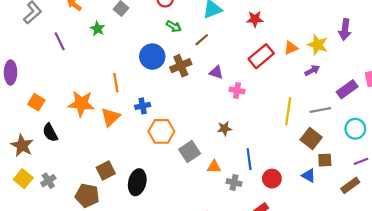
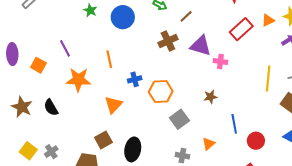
purple line: (60, 41) -> (65, 48), moved
blue circle: (152, 57) -> (123, 17), moved
purple triangle: (216, 72) -> (201, 46), size x1.6
orange square: (36, 102) -> (38, 65), moved
orange triangle: (110, 117) -> (113, 105), moved
orange hexagon: (161, 131) -> (161, 92), moved
brown star: (22, 145) -> (22, 107), moved
orange triangle: (214, 167) -> (208, 144), moved, turned -40
gray cross: (234, 183) -> (182, 156), moved

